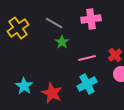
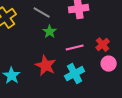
red star: (52, 93) -> (46, 66), moved

